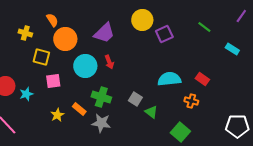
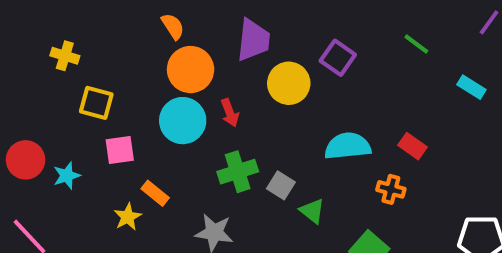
orange semicircle: (52, 20) -> (173, 26), moved
yellow circle: (142, 20) -> (289, 83), moved
purple trapezoid: (104, 33) -> (253, 40), moved, turned -40
purple square: (164, 34) -> (338, 58), turned -30
orange circle: (65, 39) -> (191, 70), moved
green cross: (101, 97) -> (238, 172), moved, turned -36
orange rectangle: (79, 109) -> (155, 193), moved

